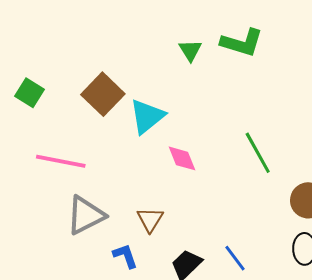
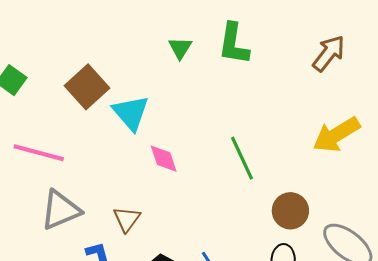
green L-shape: (242, 43) -> (234, 44), turned 78
cyan triangle: (147, 116) -> (131, 113), turned -36

